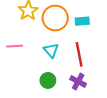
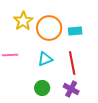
cyan triangle: (51, 50) -> (45, 59), turned 49

